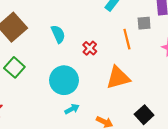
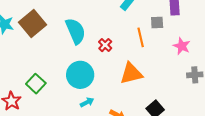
cyan semicircle: (58, 34) -> (76, 31), size x1.5
green square: (14, 67) -> (36, 84), moved

